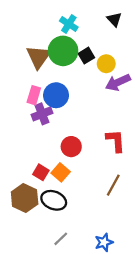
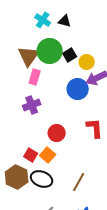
black triangle: (114, 19) -> (65, 21), moved, turned -32
cyan cross: (69, 24) -> (43, 20), moved
pink rectangle: (34, 95) -> (35, 77), moved
blue circle: (56, 95) -> (78, 89), moved
brown line: (113, 185) -> (79, 182), moved

